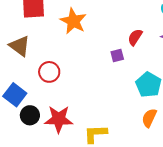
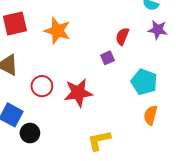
red star: (59, 119) -> (78, 93), moved

